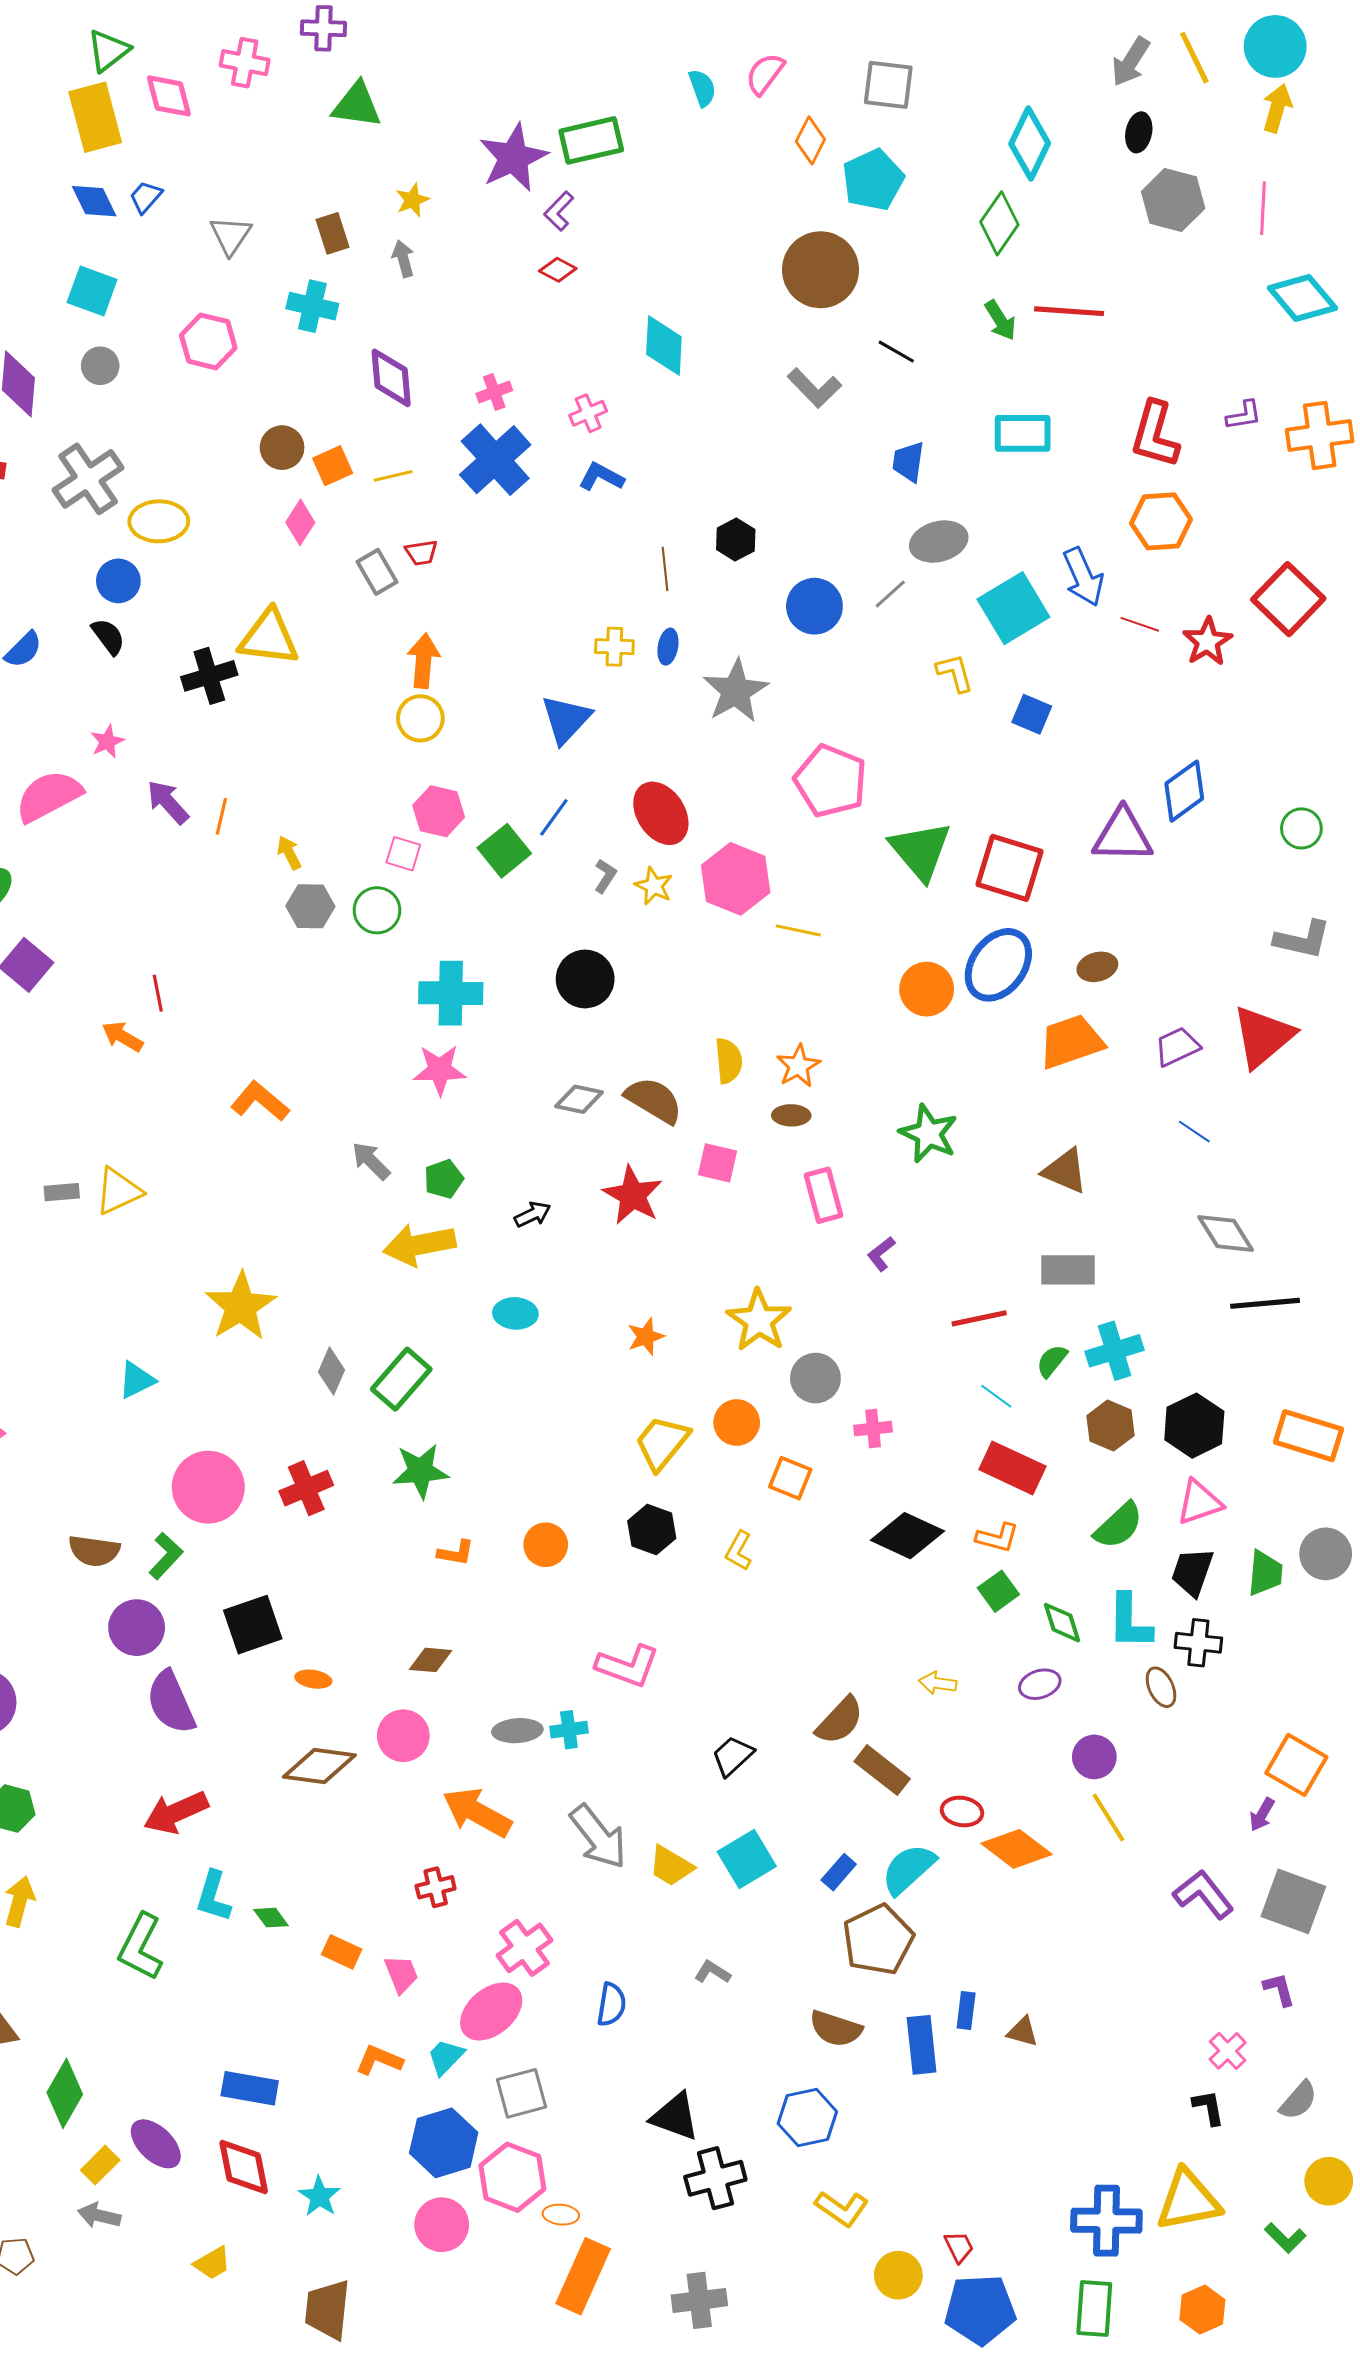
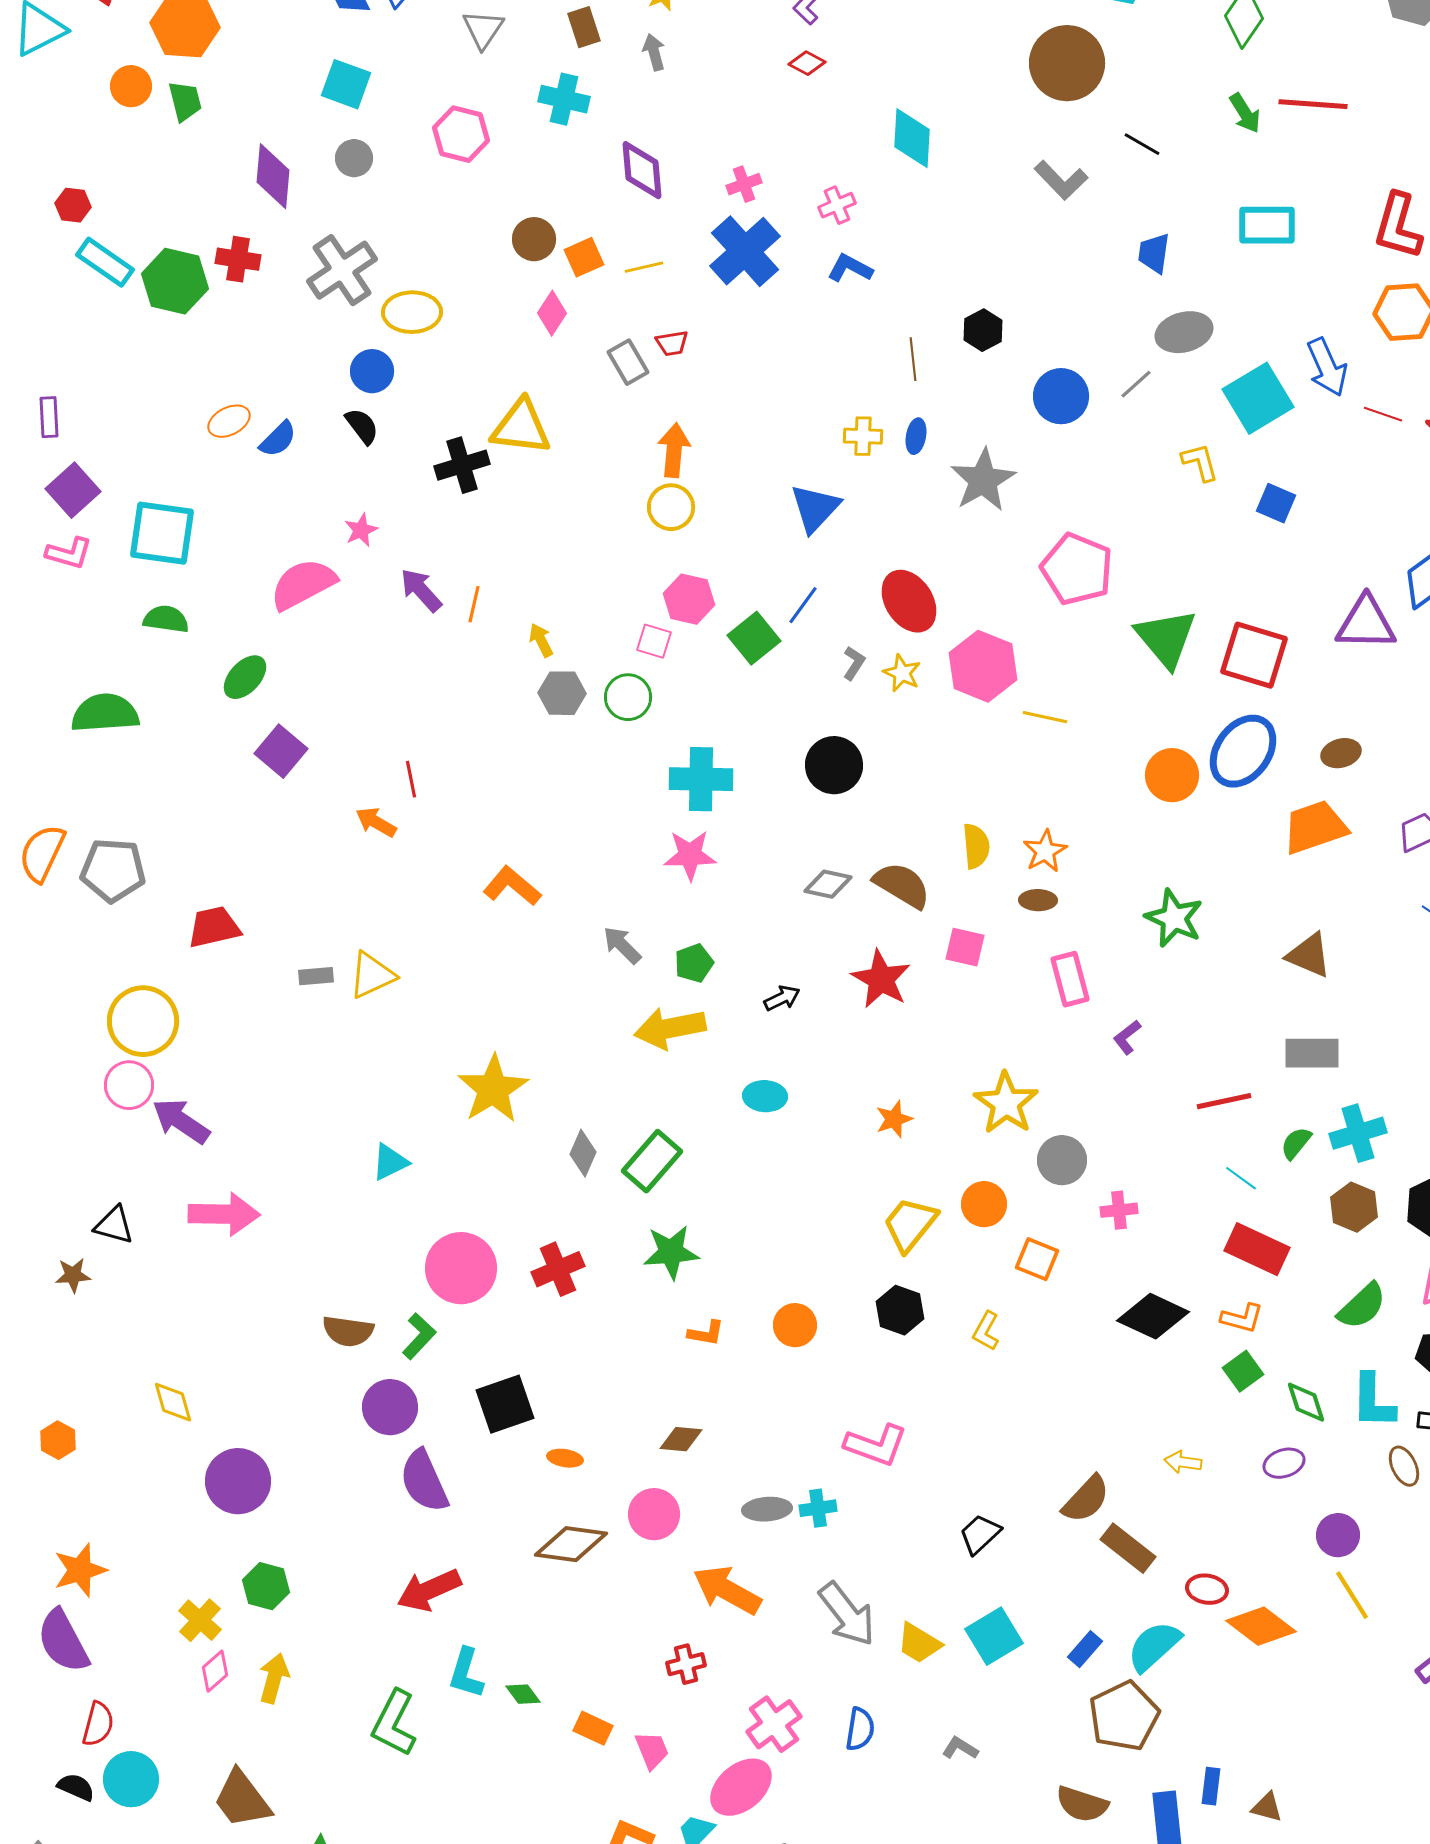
blue semicircle: (611, 2004) -> (860, 1729), moved

